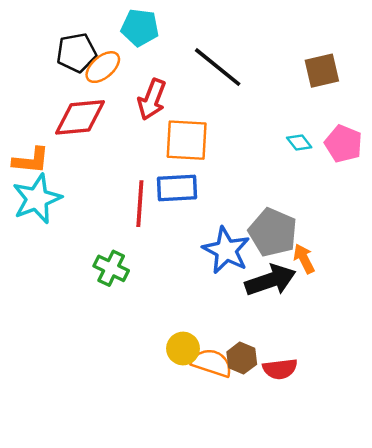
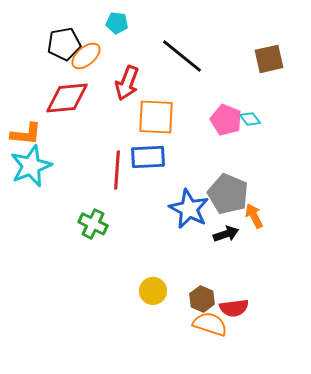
cyan pentagon: (140, 28) -> (117, 23), size x0.7
pink pentagon: (343, 144) -> (226, 120), moved
black arrow: (270, 280) -> (226, 234), size x0.6
orange semicircle: (212, 363) -> (210, 324), moved

